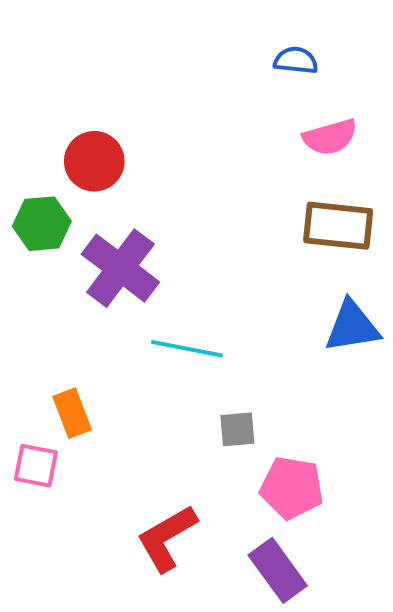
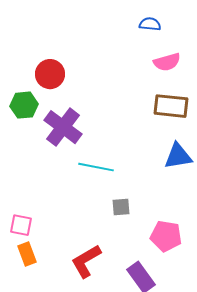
orange rectangle: (72, 413) -> (27, 254), moved
pink pentagon: (292, 488) -> (166, 236), moved

